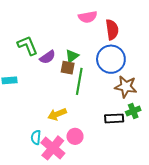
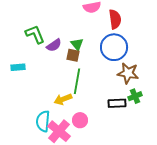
green triangle: (72, 56) -> (77, 44), turned -32
green line: (79, 81) -> (77, 81), moved
cyan semicircle: (36, 137) -> (43, 121), size x1.5

